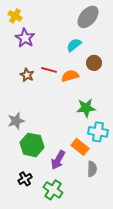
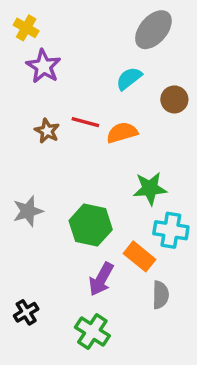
brown circle: (94, 63) -> (174, 99), moved
green hexagon: (32, 145) -> (91, 225), moved
black cross: (25, 179) -> (26, 312), moved

